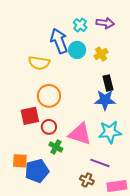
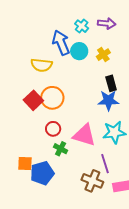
red square: (30, 116) -> (33, 100), moved, turned -30
purple line: (100, 163) -> (105, 164), turned 54
brown cross: (87, 180) -> (92, 181), size x1.5

